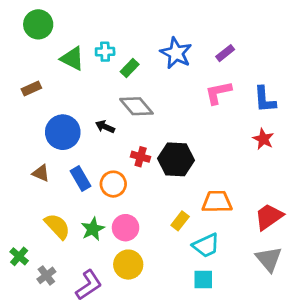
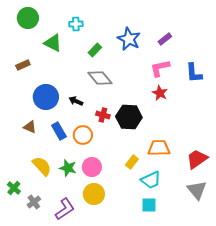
cyan cross: (105, 52) -> (76, 24), moved
black arrow: (105, 127) -> (76, 101), moved
red star: (263, 139) -> (160, 93), moved
green star: (93, 229) -> (68, 168), turned -30

